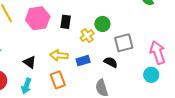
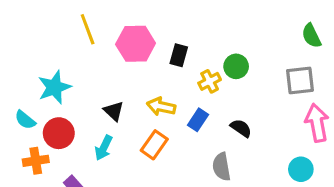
gray square: (124, 43) -> (300, 80), moved
blue rectangle: (83, 61) -> (198, 120), turned -48
cyan circle: (151, 75) -> (301, 169), moved
orange rectangle: (58, 80) -> (154, 145), turned 48

